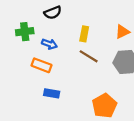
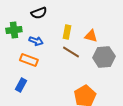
orange triangle: (122, 32) -> (91, 36), moved, turned 40
blue rectangle: (52, 93) -> (21, 85), moved, turned -72

